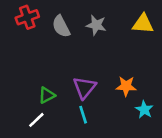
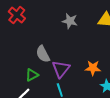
red cross: (27, 17) -> (17, 15), turned -30
gray semicircle: (61, 26) -> (43, 54), moved

